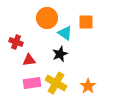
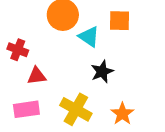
black star: (60, 54) -> (102, 72), moved
pink rectangle: (32, 83) -> (26, 109), moved

